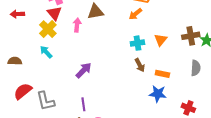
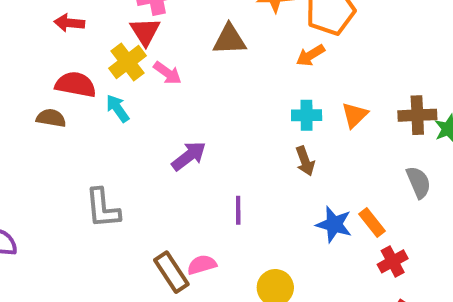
pink arrow: (77, 25) -> (167, 73), moved, turned 112
gray semicircle: (196, 68) -> (419, 182), turned -35
orange rectangle: (162, 74) -> (372, 222), moved, turned 32
red semicircle: (23, 91) -> (76, 85), moved, turned 42
purple line: (83, 104) -> (238, 210), moved
red cross: (188, 108) -> (393, 261), turned 32

